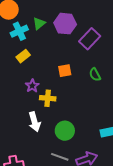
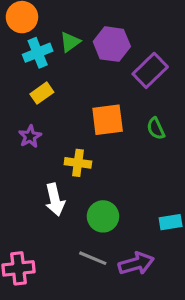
orange square: (65, 71) -> (108, 120), size x1.5
purple star: (32, 86) -> (30, 136), moved

